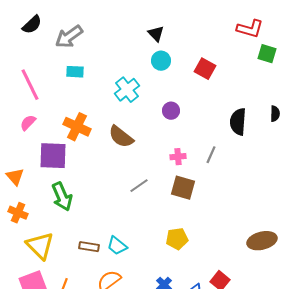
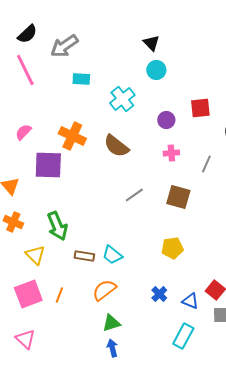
red square: (205, 69) -> (200, 108), moved, turned -35
cyan rectangle: (75, 72) -> (81, 79), moved
pink line: (30, 85) -> (25, 70), moved
pink cross: (178, 157) -> (171, 153), moved
green arrow: (62, 197) -> (57, 226), moved
yellow triangle: (40, 246) -> (35, 255), size x0.7

